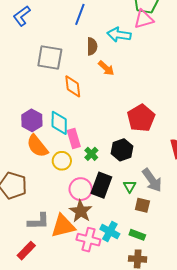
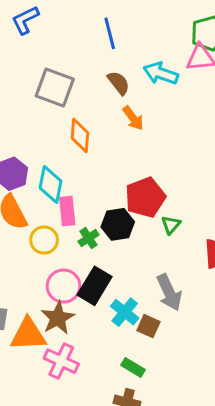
blue line: (80, 14) -> (110, 33), turned -45
brown semicircle: (92, 46) -> (119, 83), turned -48
red pentagon: (141, 118) -> (145, 197), moved
black hexagon: (122, 150) -> (118, 224), moved
green triangle: (130, 186) -> (171, 225), moved
cyan cross: (110, 231) -> (125, 312), moved

